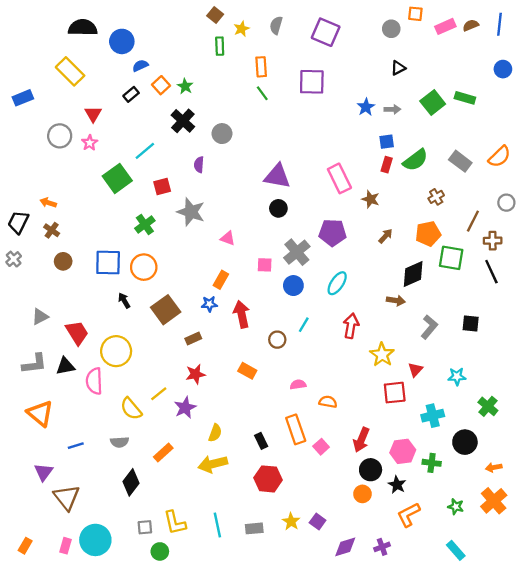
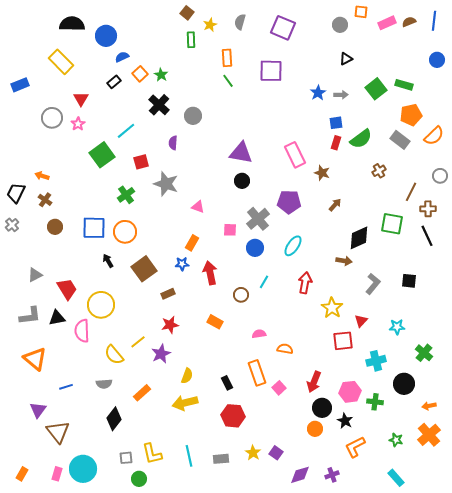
orange pentagon: (428, 234) -> (411, 115), moved

